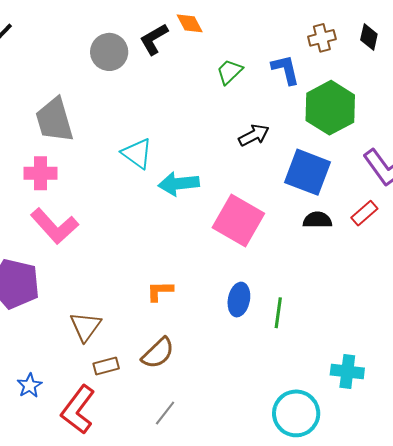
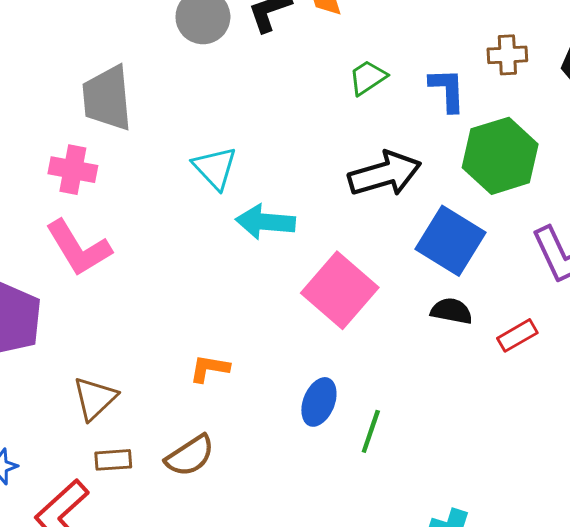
black arrow: (254, 135) -> (385, 174), size x1.6
red rectangle: (364, 213) -> (517, 335), moved

